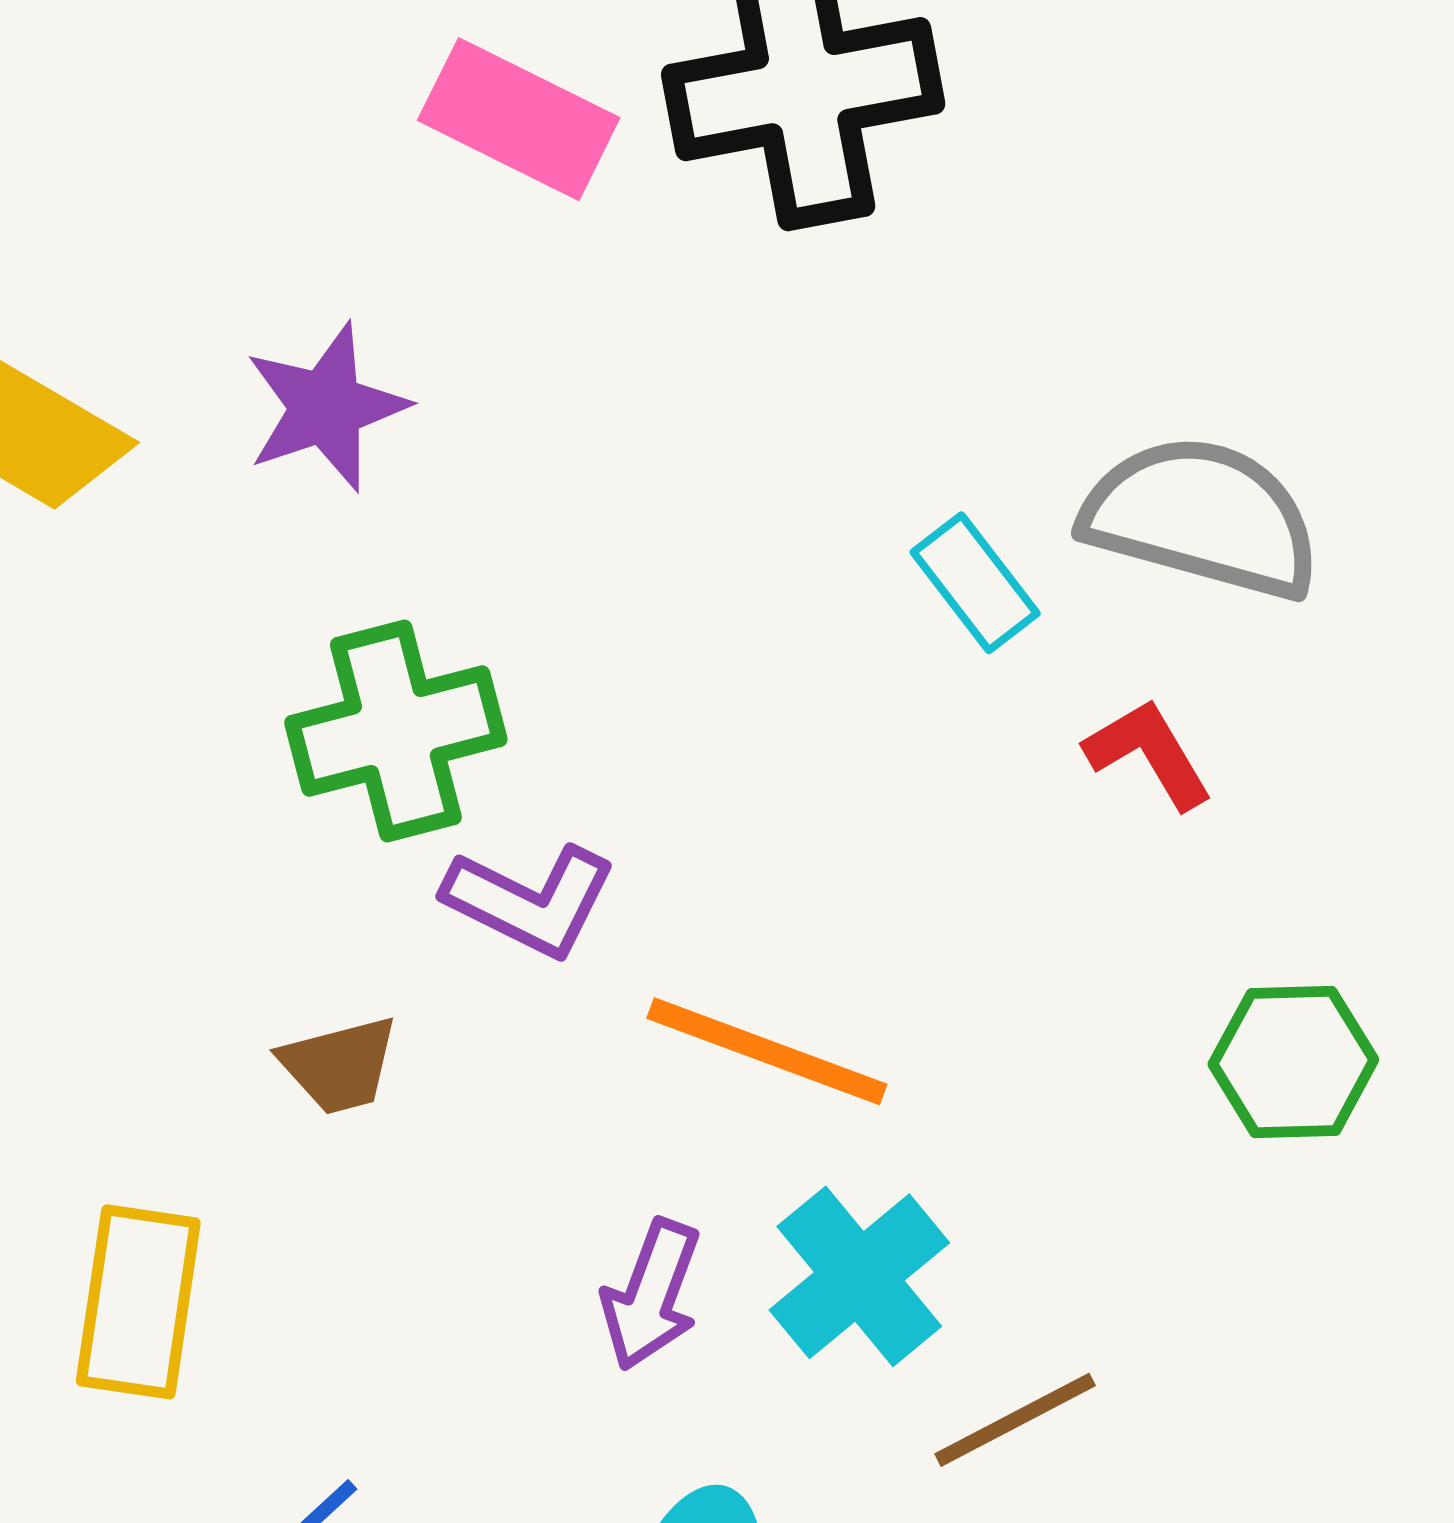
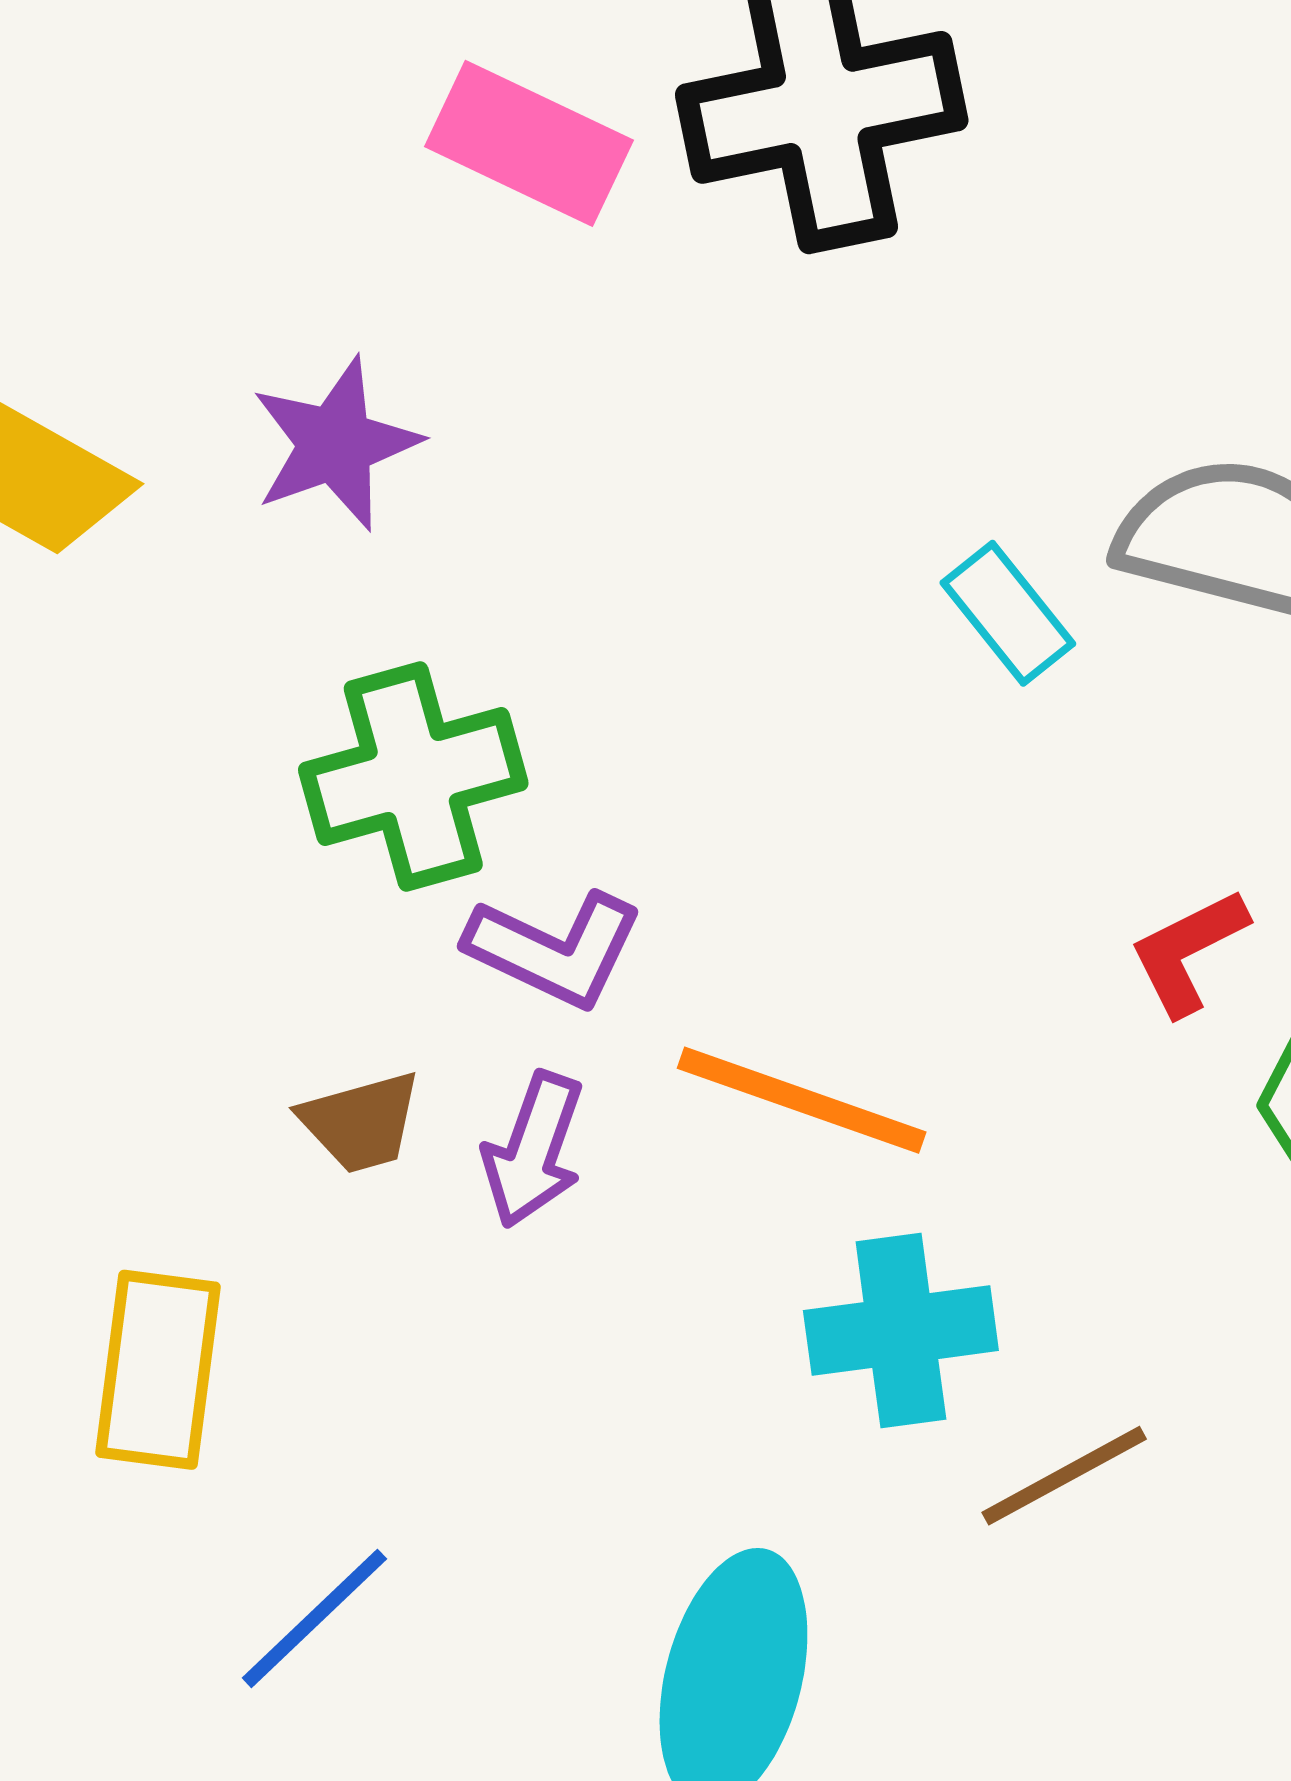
red L-shape: (1149, 754) -> (1188, 952), moved, turned -85
cyan cross: (859, 1276) -> (901, 1331), turned 33
purple arrow: (651, 1295) -> (533, 1150), moved

